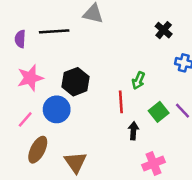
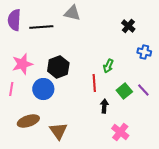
purple semicircle: (20, 39) -> (14, 20), moved, size x1.5
pink line: (25, 119) -> (11, 89), moved, turned -32
brown ellipse: (38, 150) -> (28, 121), turned 45
pink cross: (154, 164) -> (120, 132), turned -30

